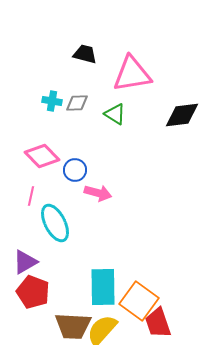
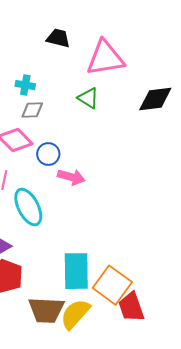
gray diamond: (77, 103) -> (32, 110), moved

